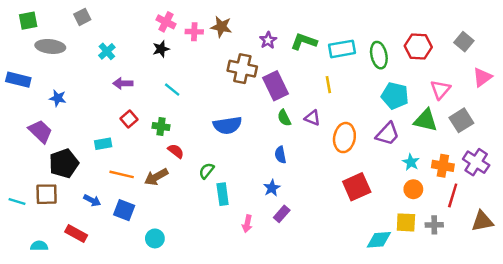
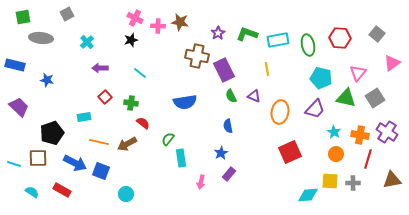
purple trapezoid: (40, 131) -> (19, 107), moved
blue arrow: (92, 200) -> (75, 163), size x1.6
cyan semicircle: (39, 246) -> (32, 192), moved, turned 32

